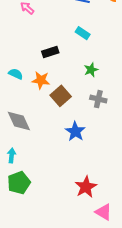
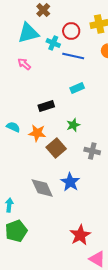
cyan rectangle: (83, 33) -> (77, 88), turned -56
green star: (91, 70) -> (73, 125), moved
gray diamond: (19, 121) -> (42, 188), moved

